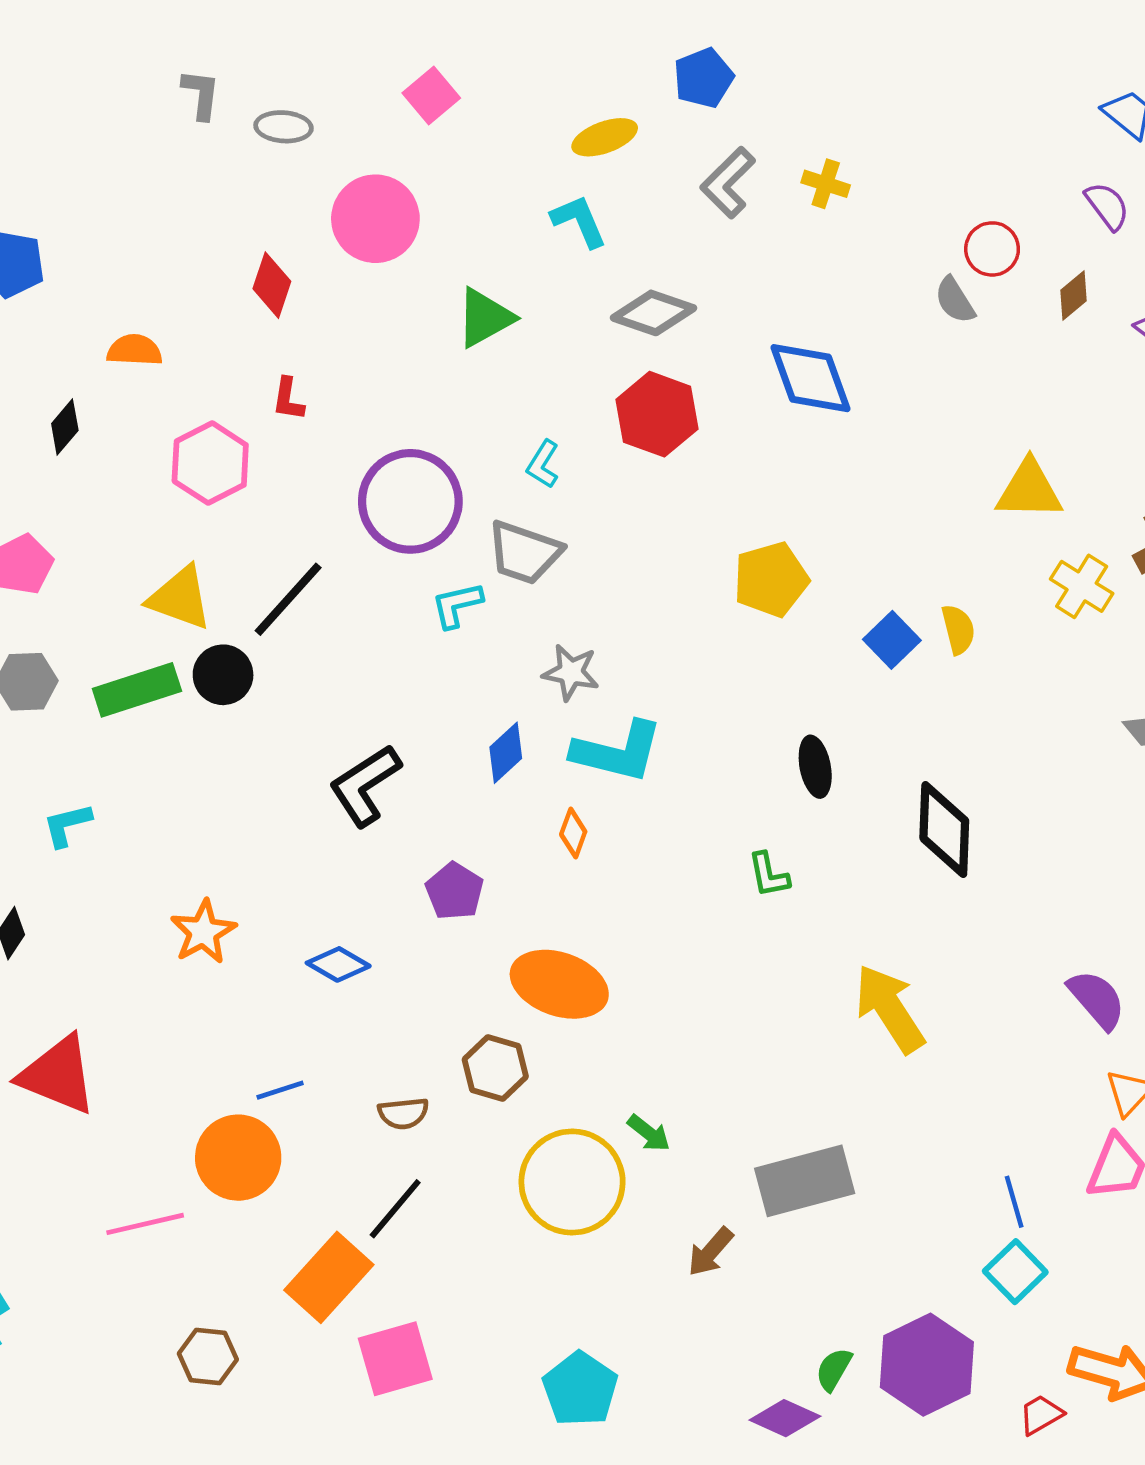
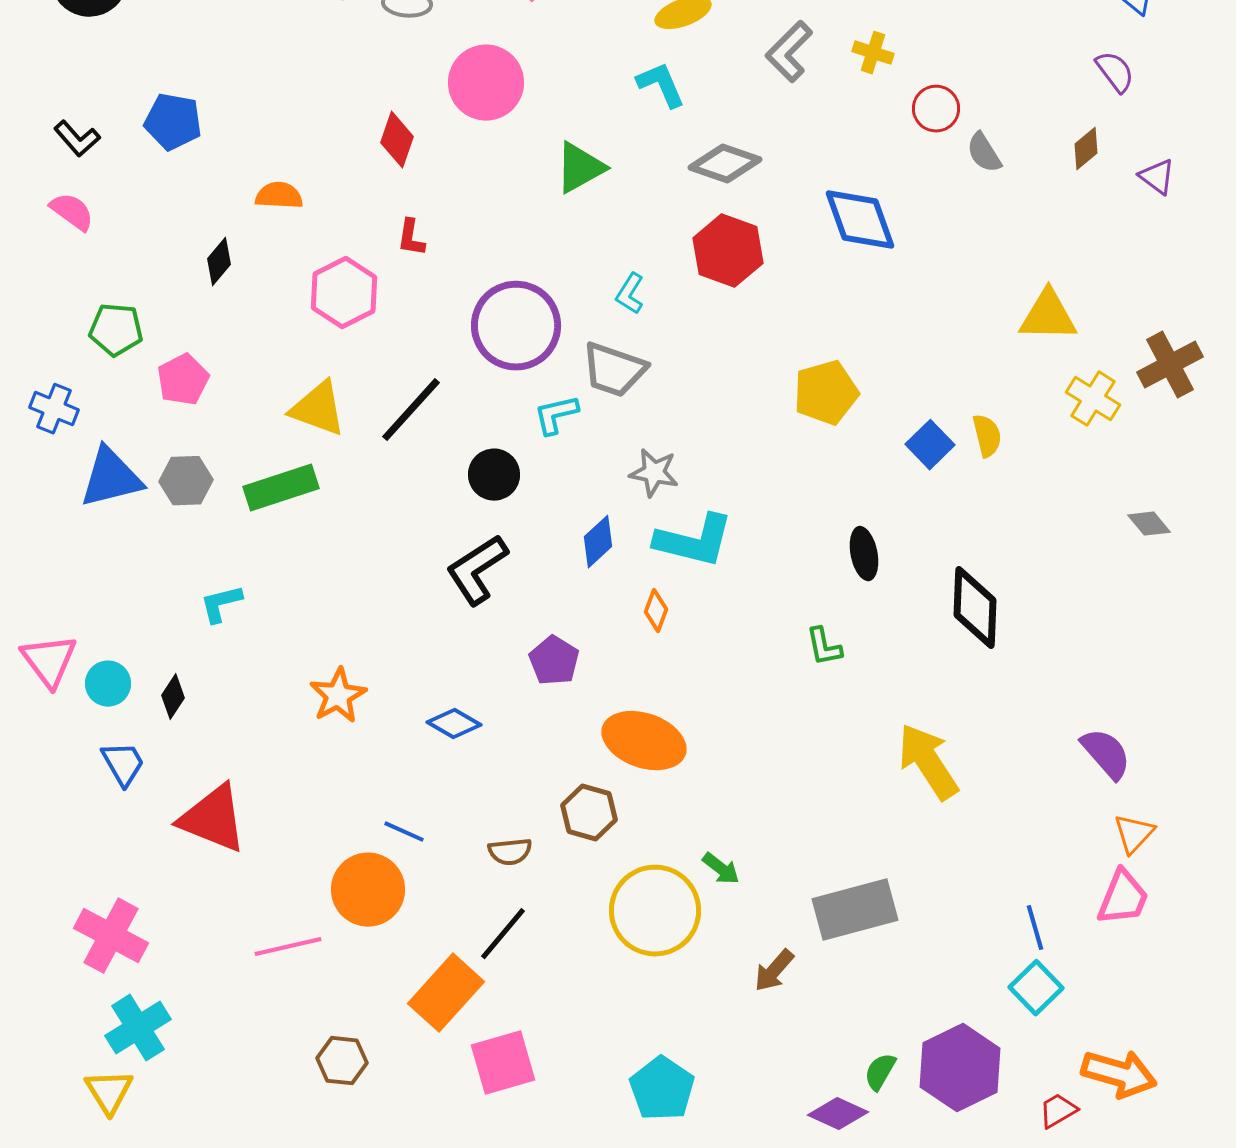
red circle: (992, 249) -> (936, 109), moved
black circle: (223, 675) -> (494, 475), moved
blue line: (280, 1090) -> (404, 832), turned 42

